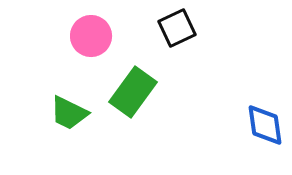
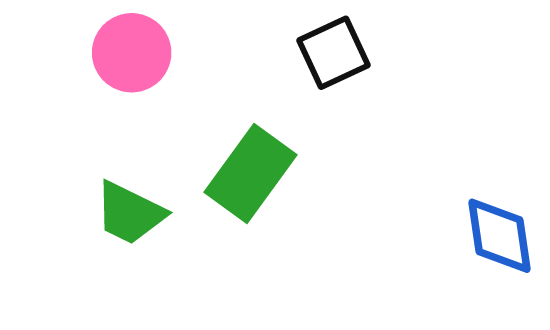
pink circle: (91, 36) -> (132, 53), moved

